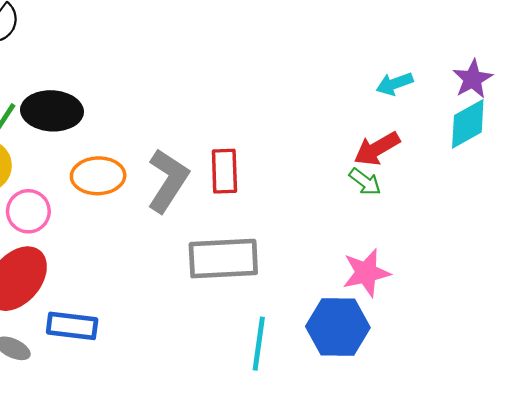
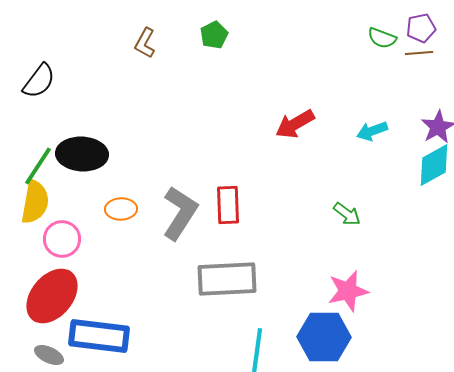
red arrow: (377, 149) -> (295, 124), moved
orange ellipse: (98, 176) -> (121, 209), size x0.7
blue rectangle: (72, 326) -> (99, 336), size x1.4

